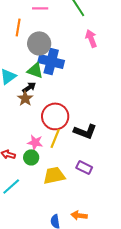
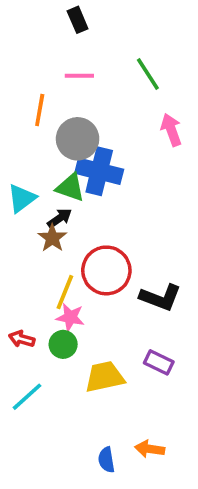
yellow line: (55, 138) -> (65, 292), moved

